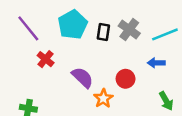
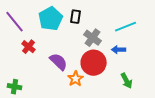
gray cross: (129, 30) -> (93, 38), moved
black rectangle: (103, 32) -> (76, 17), moved
red circle: (126, 79) -> (94, 63), size x1.6

